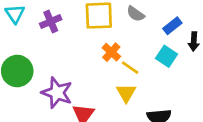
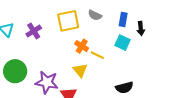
blue rectangle: (172, 26) -> (123, 20), turned -32
yellow triangle: (126, 93) -> (80, 70), moved

